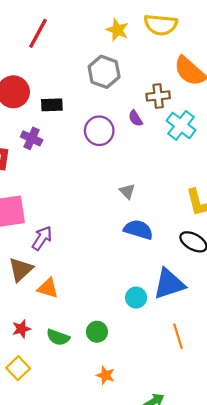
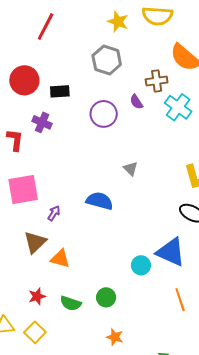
blue semicircle: (138, 230) -> (100, 201), moved
purple arrow: (42, 238) -> (54, 213), size x0.7
blue triangle: (169, 284) -> (171, 252), turned 44

